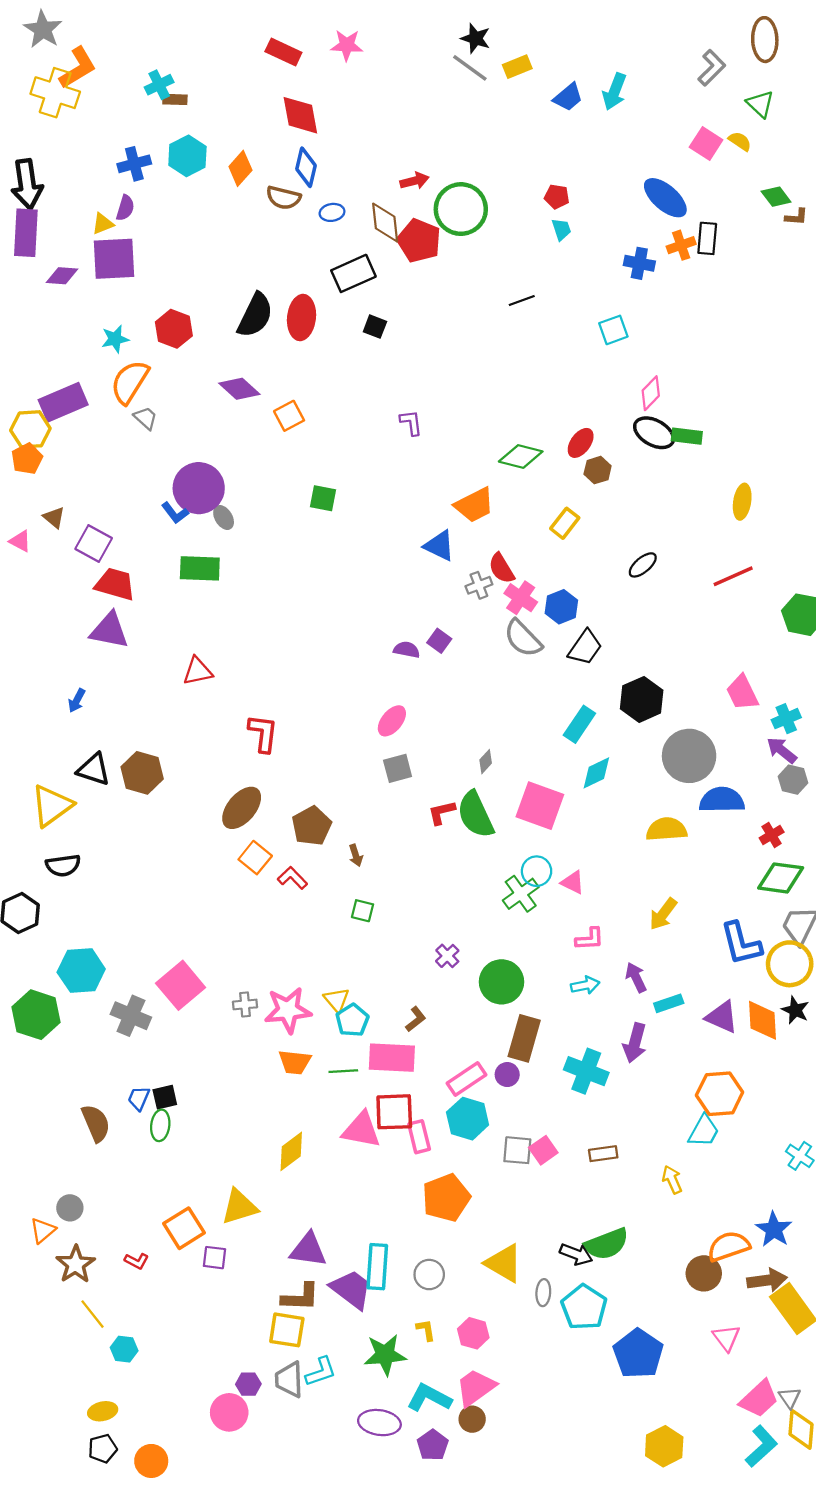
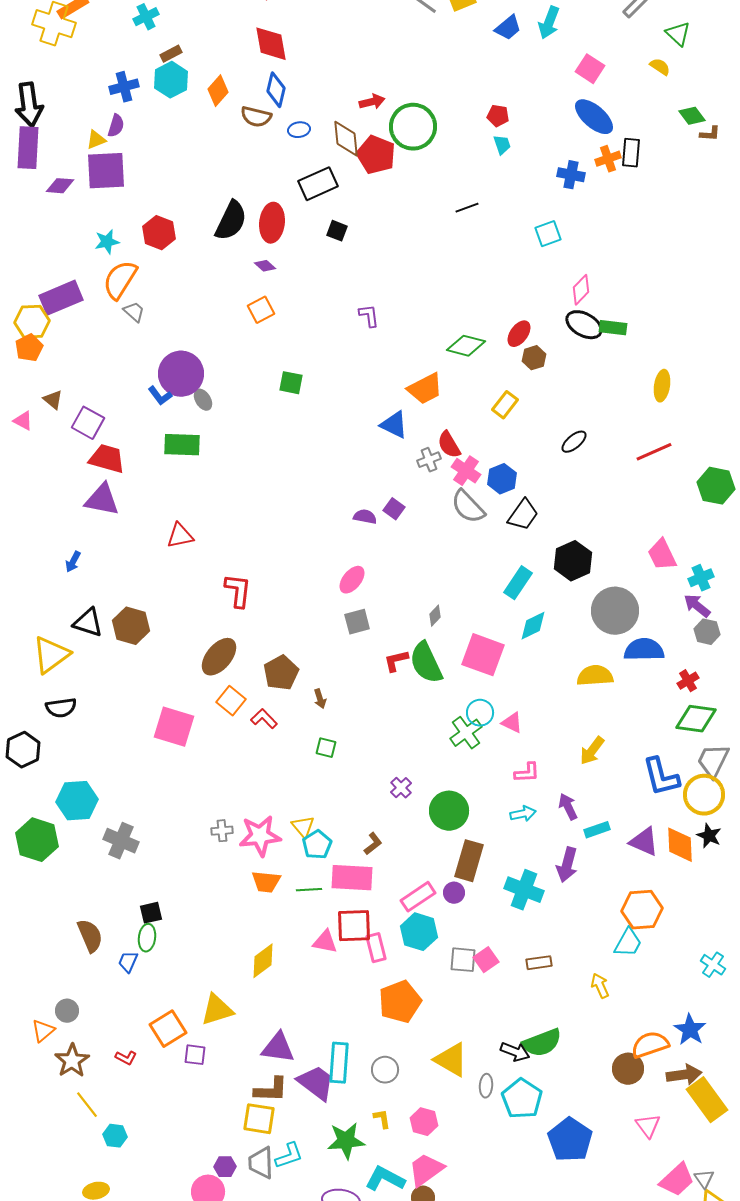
brown rectangle: (175, 99) -> (171, 54), moved, turned -30
pink square: (706, 143) -> (590, 69), moved
purple diamond: (239, 389) -> (265, 266), moved, size x0.6
pink square: (181, 985) -> (174, 727), moved, turned -33
blue trapezoid: (139, 1098) -> (128, 962), moved
pink triangle: (361, 1130) -> (325, 942), size x0.7

